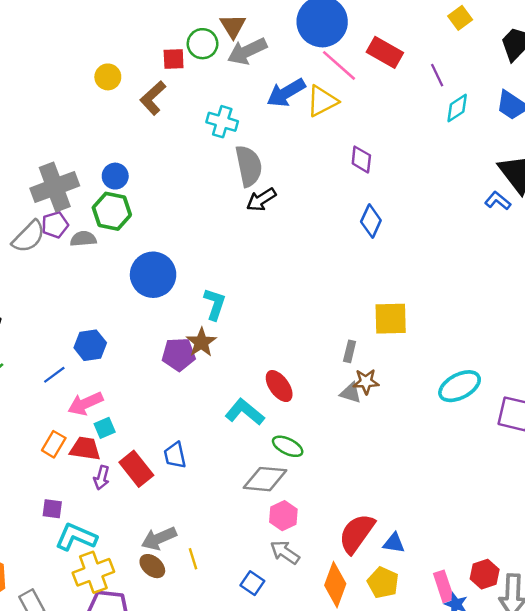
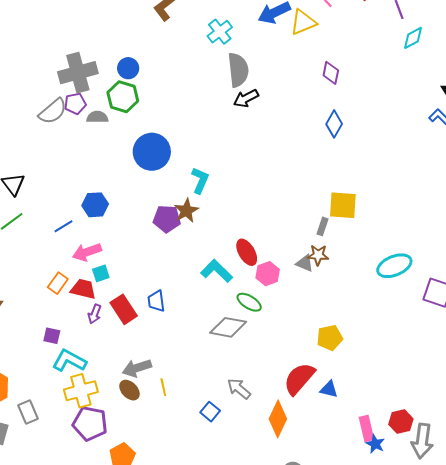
cyan cross: (222, 122) -> (220, 32), turned 30
gray rectangle: (350, 351) -> (322, 226), moved
pink hexagon: (283, 516) -> (268, 274), moved
yellow pentagon: (383, 583) -> (330, 338), moved, turned 30

